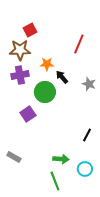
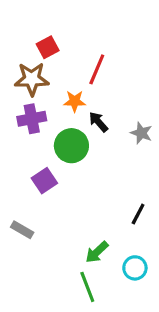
red line: (79, 44) -> (97, 69), moved
gray rectangle: (14, 157) -> (22, 230), moved
green arrow: (61, 159) -> (97, 252), turned 133

